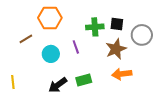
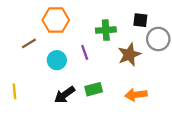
black square: (117, 24) -> (140, 20), moved
orange arrow: (122, 74) -> (136, 95), moved

